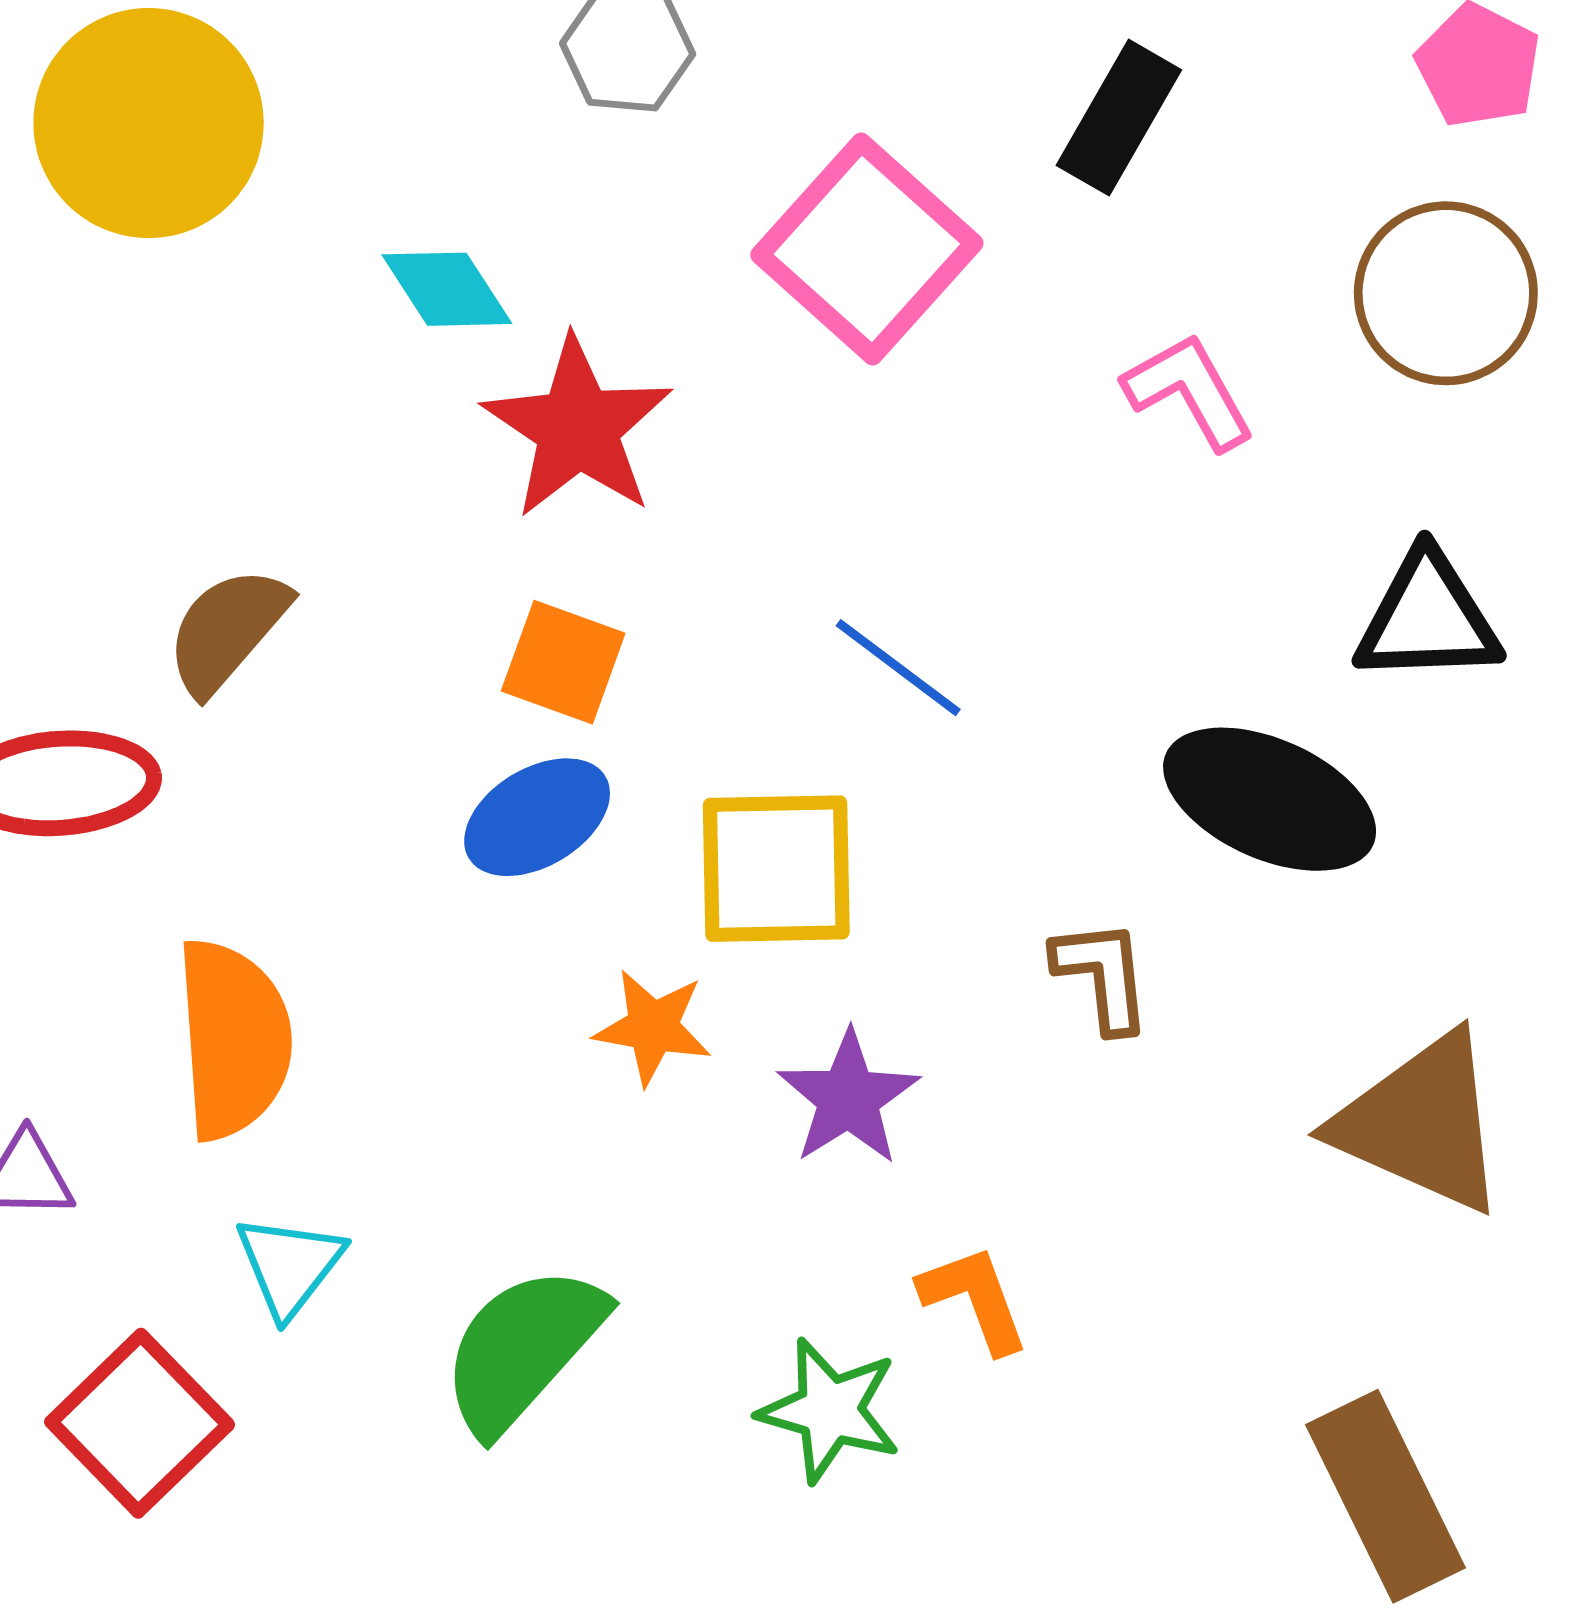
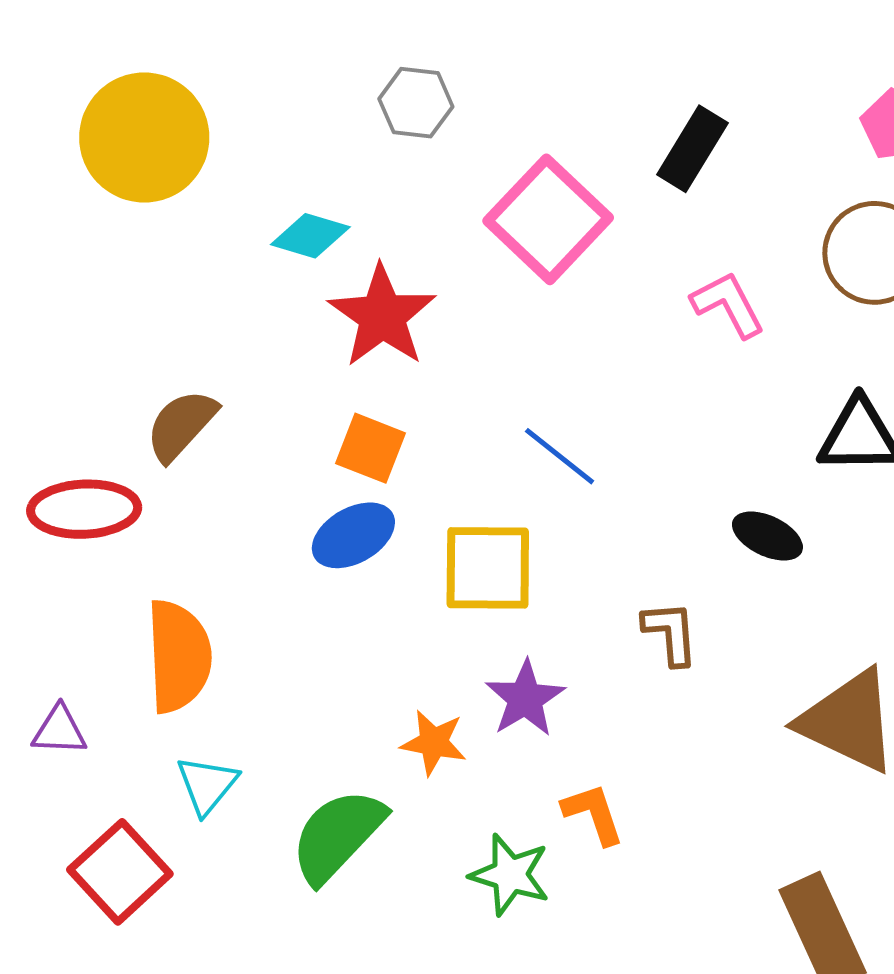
cyan diamond: (447, 289) -> (310, 236), turned -42
black ellipse: (1270, 799) -> (767, 536), size x0.6
orange star: (653, 1027) -> (434, 743), moved

